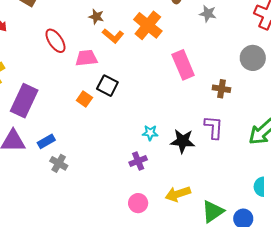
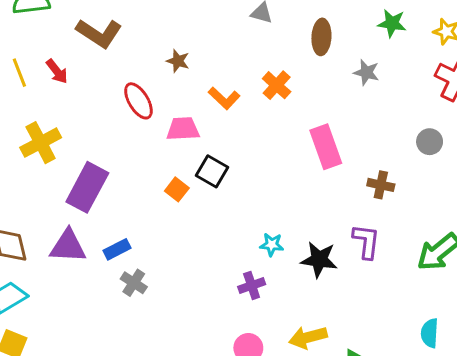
brown star: (96, 17) -> (178, 61), moved
orange cross: (148, 25) -> (277, 85), size x0.7
gray circle: (253, 58) -> (430, 142), size x0.7

